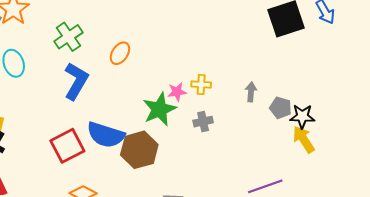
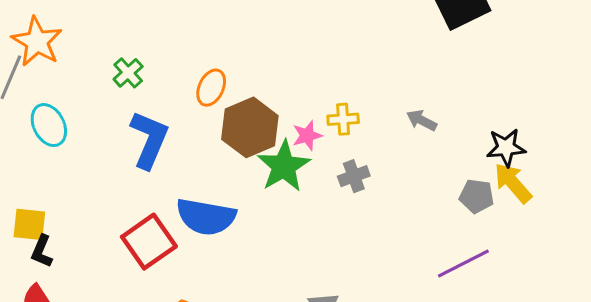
green cross: (68, 37) -> (128, 73), size x0.7
gray arrow: (251, 92) -> (422, 120), turned -60
gray pentagon: (281, 108) -> (477, 196), moved
brown hexagon: (139, 150) -> (250, 127), moved

